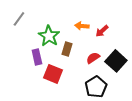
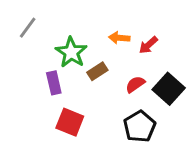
brown rectangle: (67, 49) -> (97, 71), turned 40
red square: (53, 74) -> (70, 122), moved

